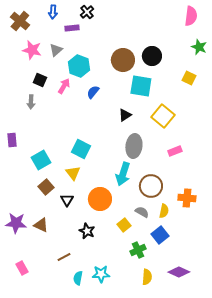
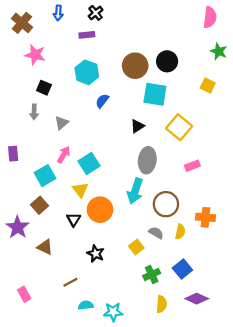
purple rectangle: (72, 28) -> (87, 35), moved
gray triangle: (56, 50) -> (62, 123), moved
pink arrow: (64, 86) -> (64, 155), moved
cyan square: (81, 149) -> (89, 164), turned 30
brown square: (46, 187) -> (40, 205), moved
orange circle: (100, 199) -> (100, 210), moved
purple star: (16, 223) -> (18, 227), moved, turned 30
blue square: (160, 235) -> (182, 269), moved
cyan star: (101, 274) -> (113, 312), moved
cyan semicircle: (78, 278) -> (86, 305), turned 72

